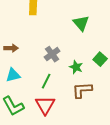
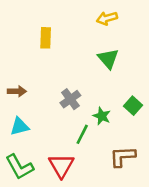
green line: (46, 81) -> (82, 134), moved
brown L-shape: (82, 90) -> (123, 156), moved

